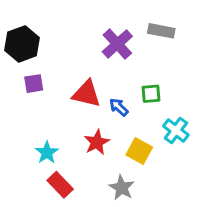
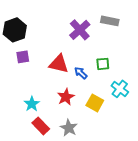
gray star: (122, 188) -> (69, 128), moved

